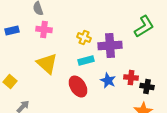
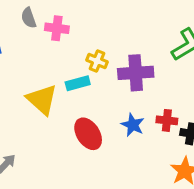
pink cross: (44, 30) -> (57, 28), moved
cyan rectangle: (86, 61) -> (78, 83), moved

